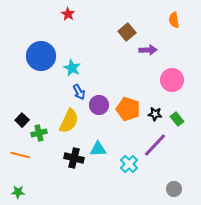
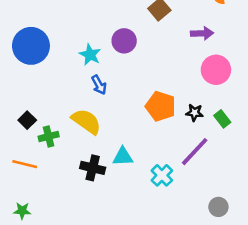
purple arrow: (148, 50) -> (202, 33), moved
blue circle: (41, 56) -> (31, 46), moved
purple circle: (99, 105) -> (124, 41), moved
yellow semicircle: (69, 121) -> (86, 121), turned -80

